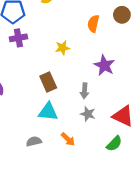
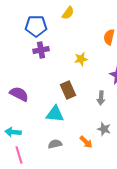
cyan triangle: (48, 112) -> (55, 114), moved
gray star: (88, 114) -> (104, 129), moved

